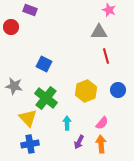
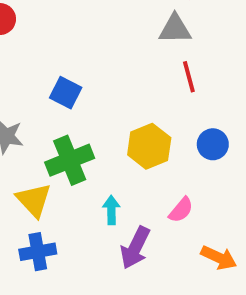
green cross: (46, 98) -> (70, 160), turned 30
purple arrow: (79, 142) -> (135, 248), size x1.5
orange arrow: (101, 144) -> (219, 258), moved, turned 120

